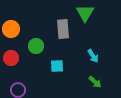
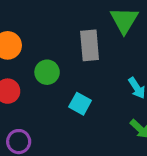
cyan square: (57, 66) -> (80, 104), turned 32

